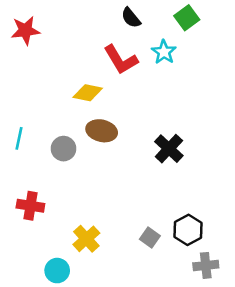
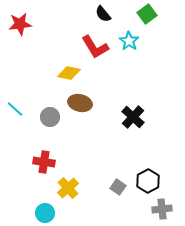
cyan line: (19, 138) -> (15, 109), turned -60
red cross: (30, 206) -> (44, 162), moved

